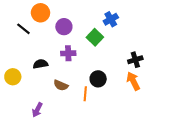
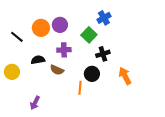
orange circle: (40, 13) -> (41, 28), moved
black line: (23, 29) -> (17, 37), moved
black cross: (135, 60) -> (103, 54), moved
brown semicircle: (61, 85) -> (57, 70), moved

